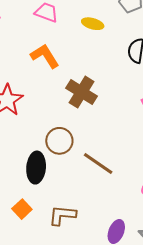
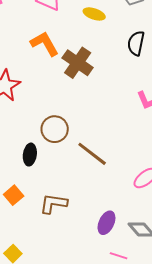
brown cross: (82, 92) -> (78, 63), moved
black ellipse: (36, 168) -> (30, 155), size x0.7

